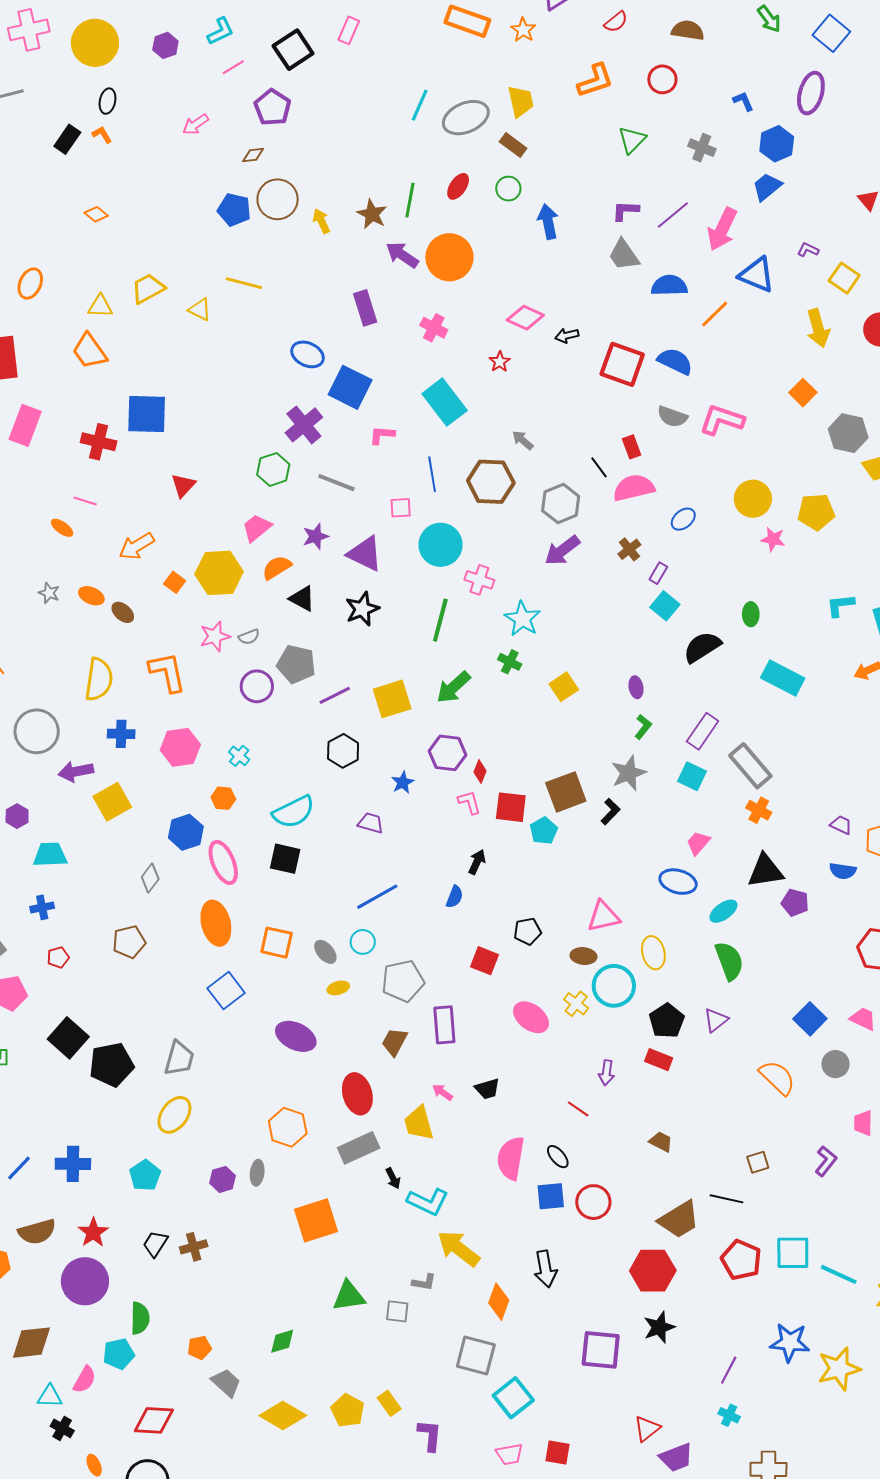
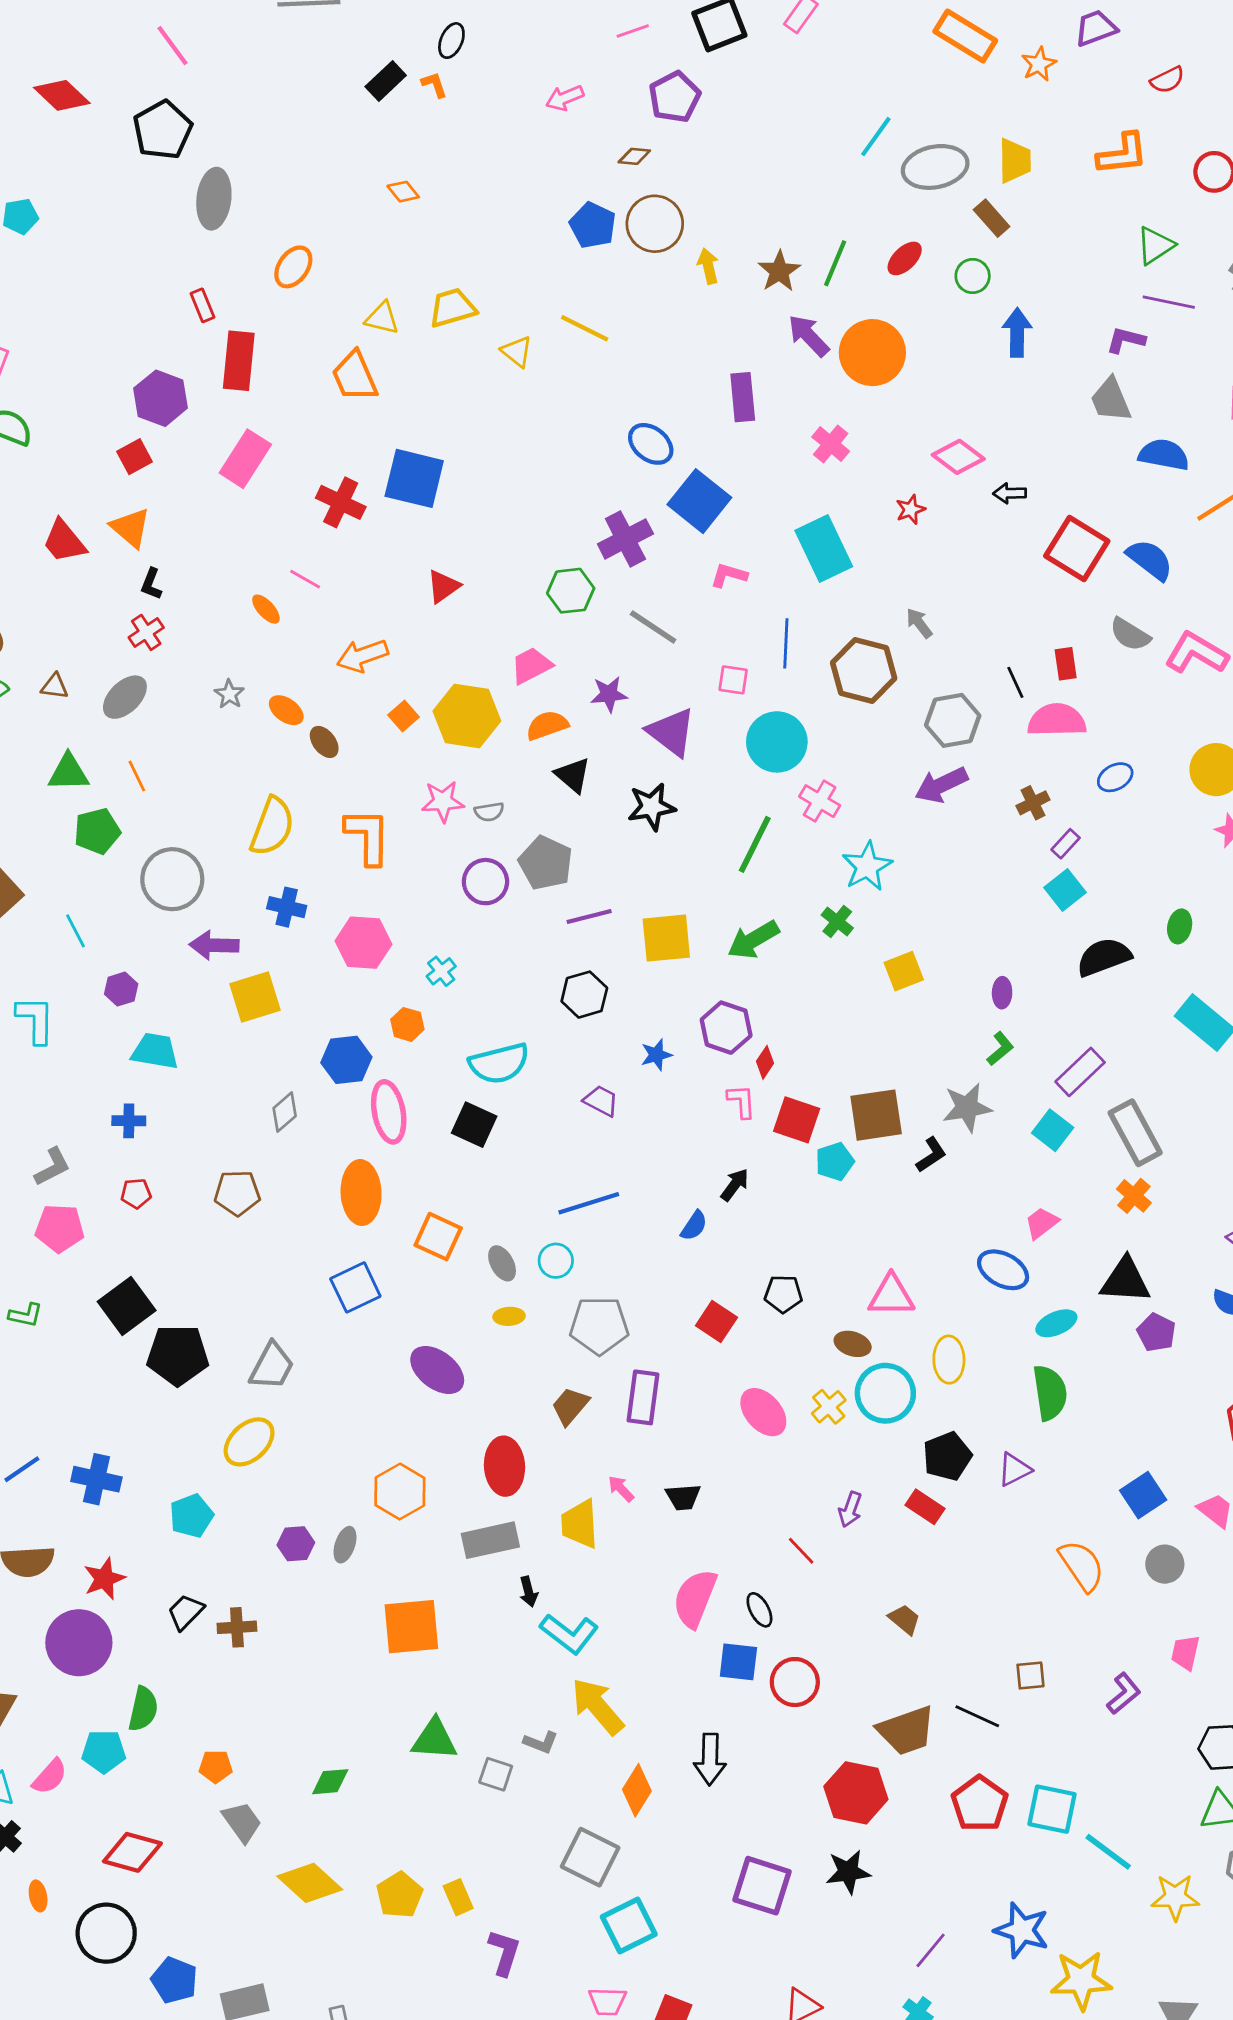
purple line: (673, 215) -> (1169, 302), moved, turned 39

